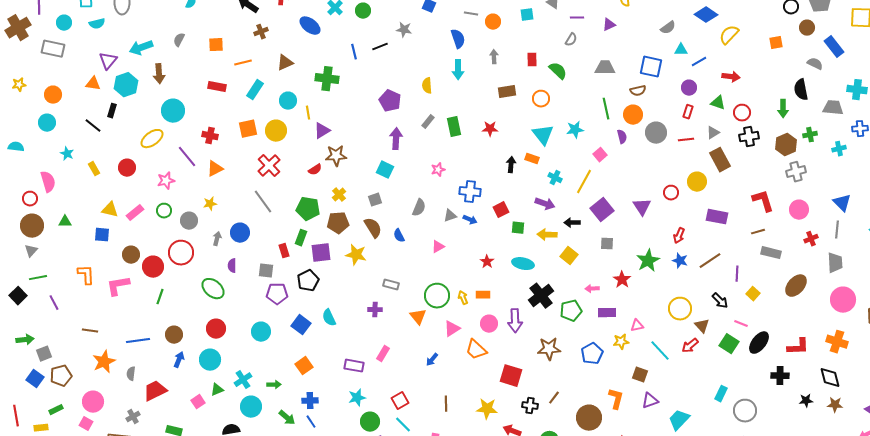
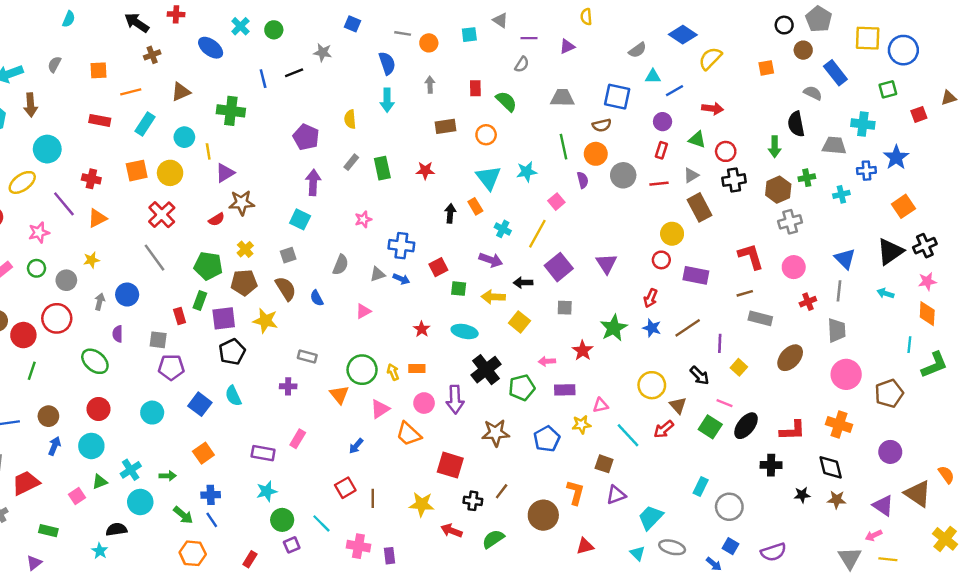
orange rectangle: (532, 159) -> (475, 206), turned 40
red circle: (671, 193) -> (661, 260), moved
black pentagon: (308, 281) -> (232, 352), moved
red square: (400, 401) -> (345, 488), moved

